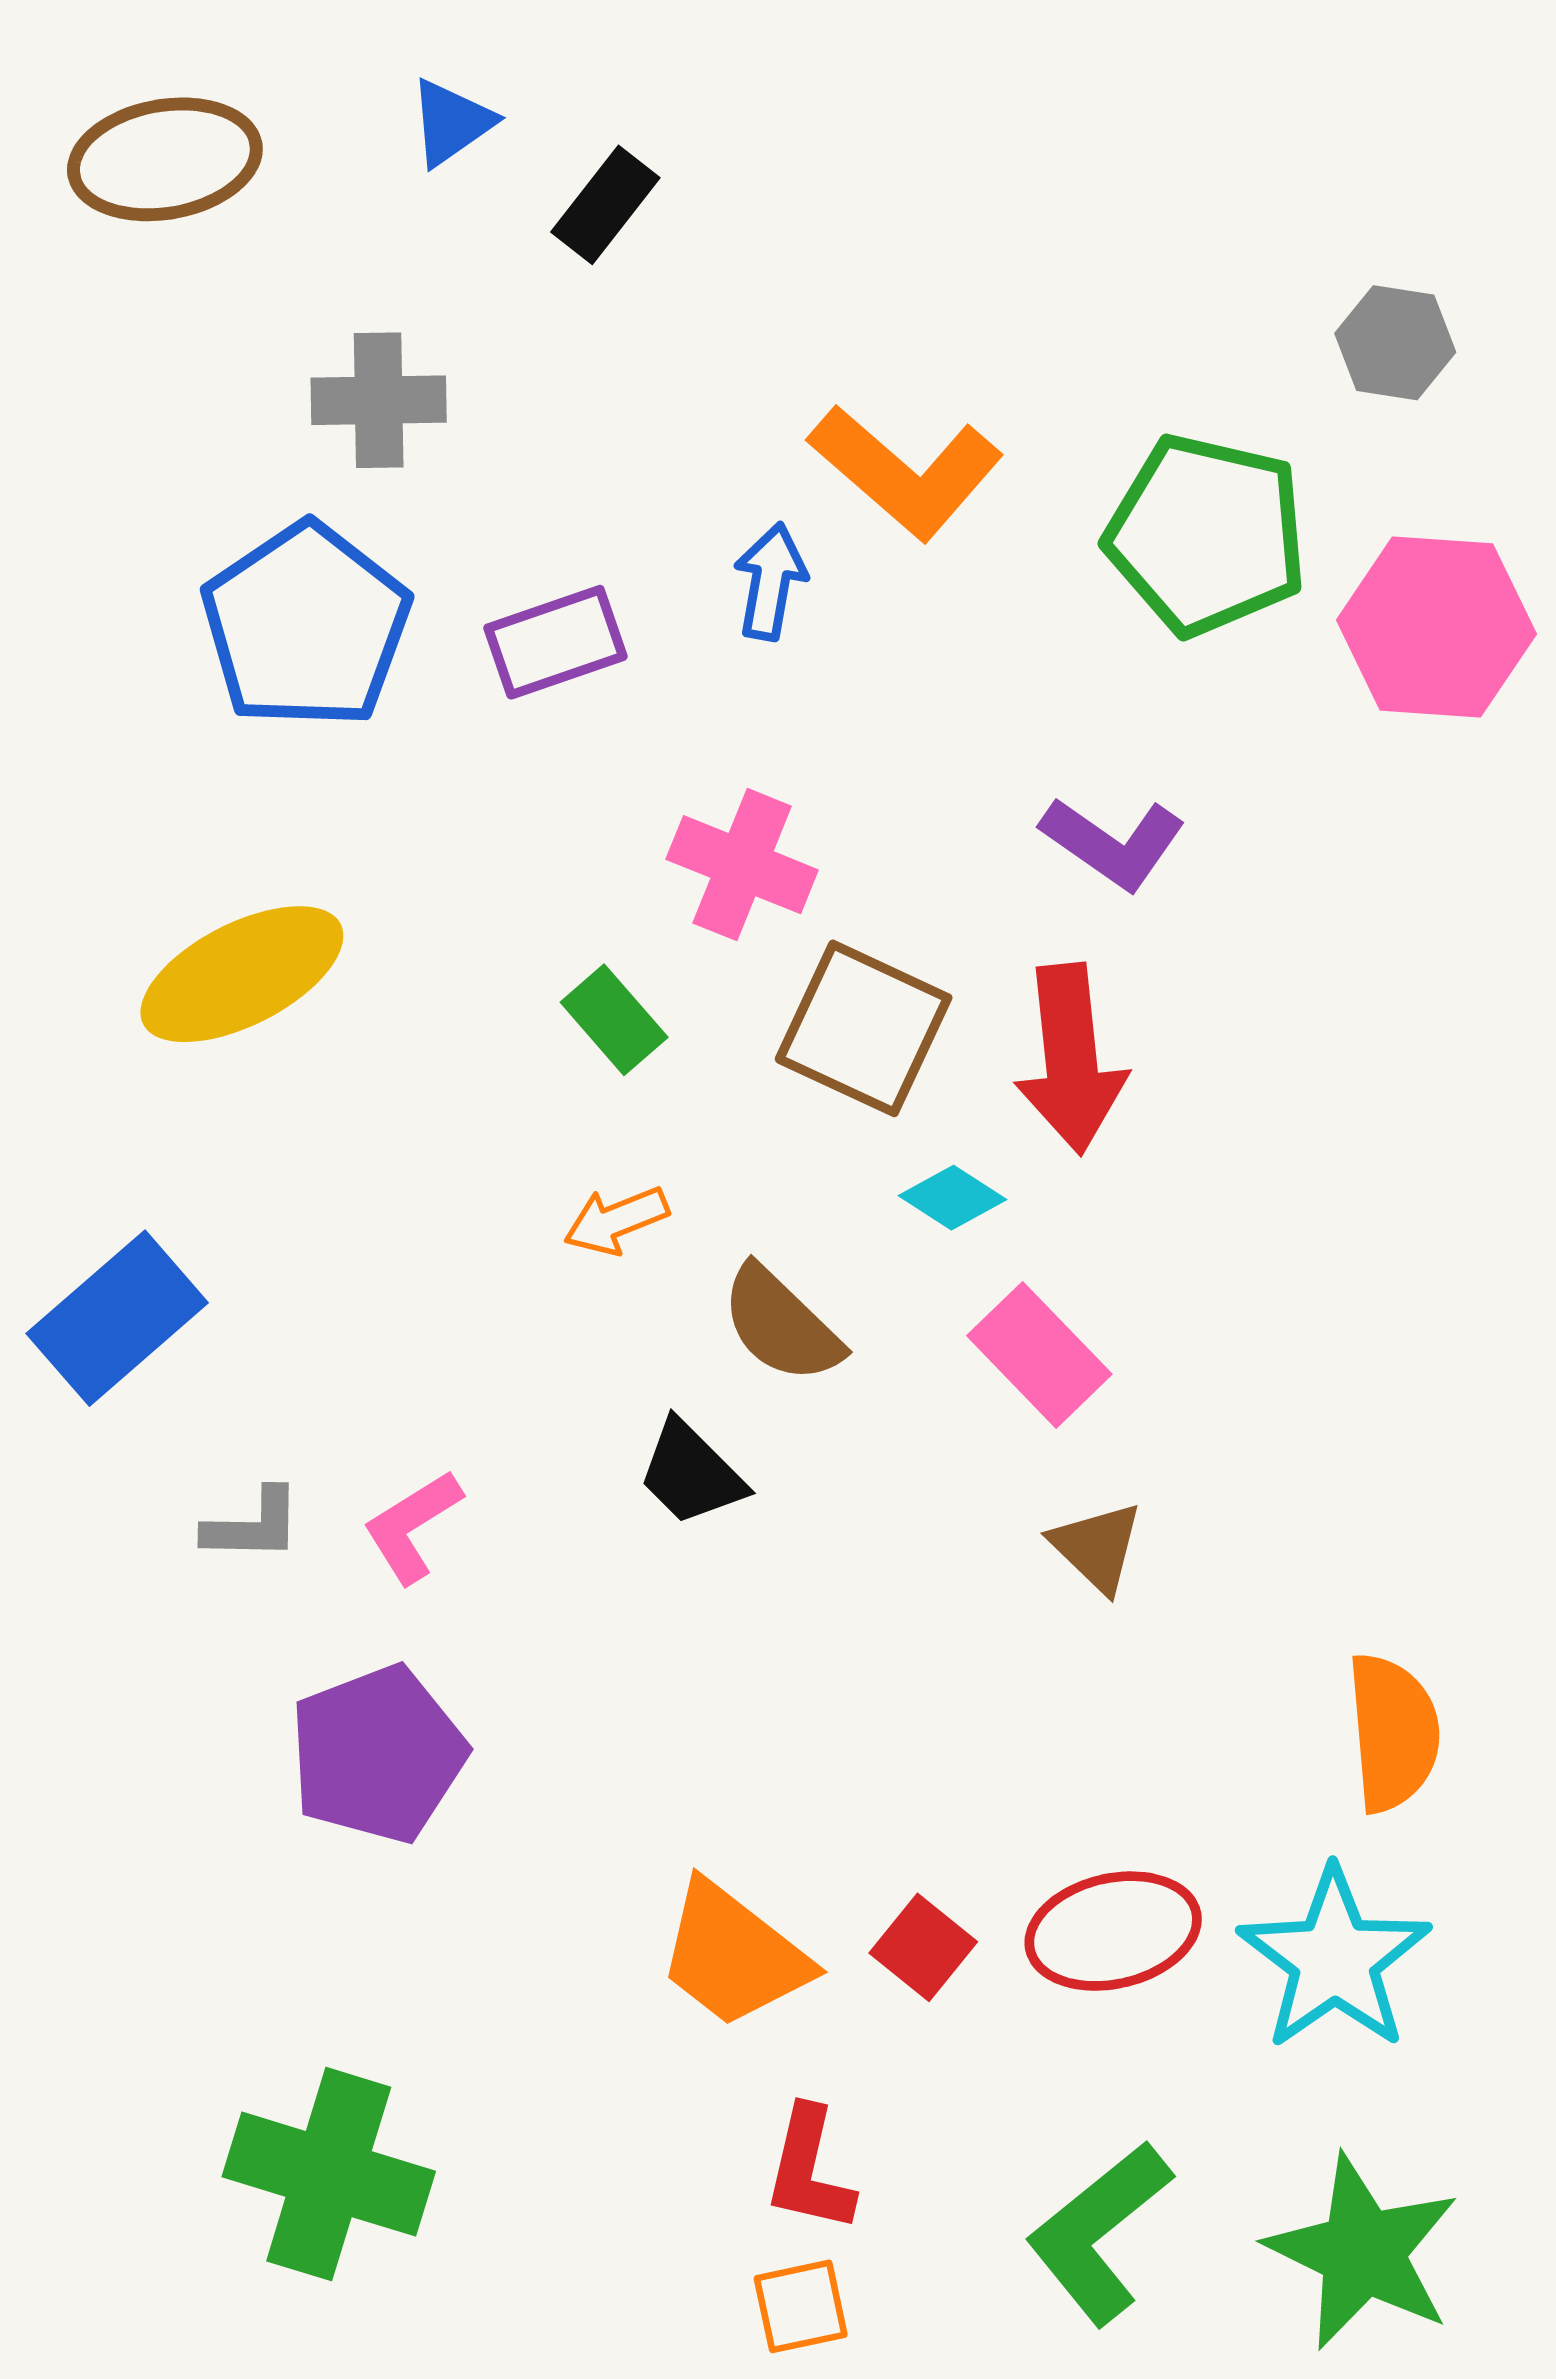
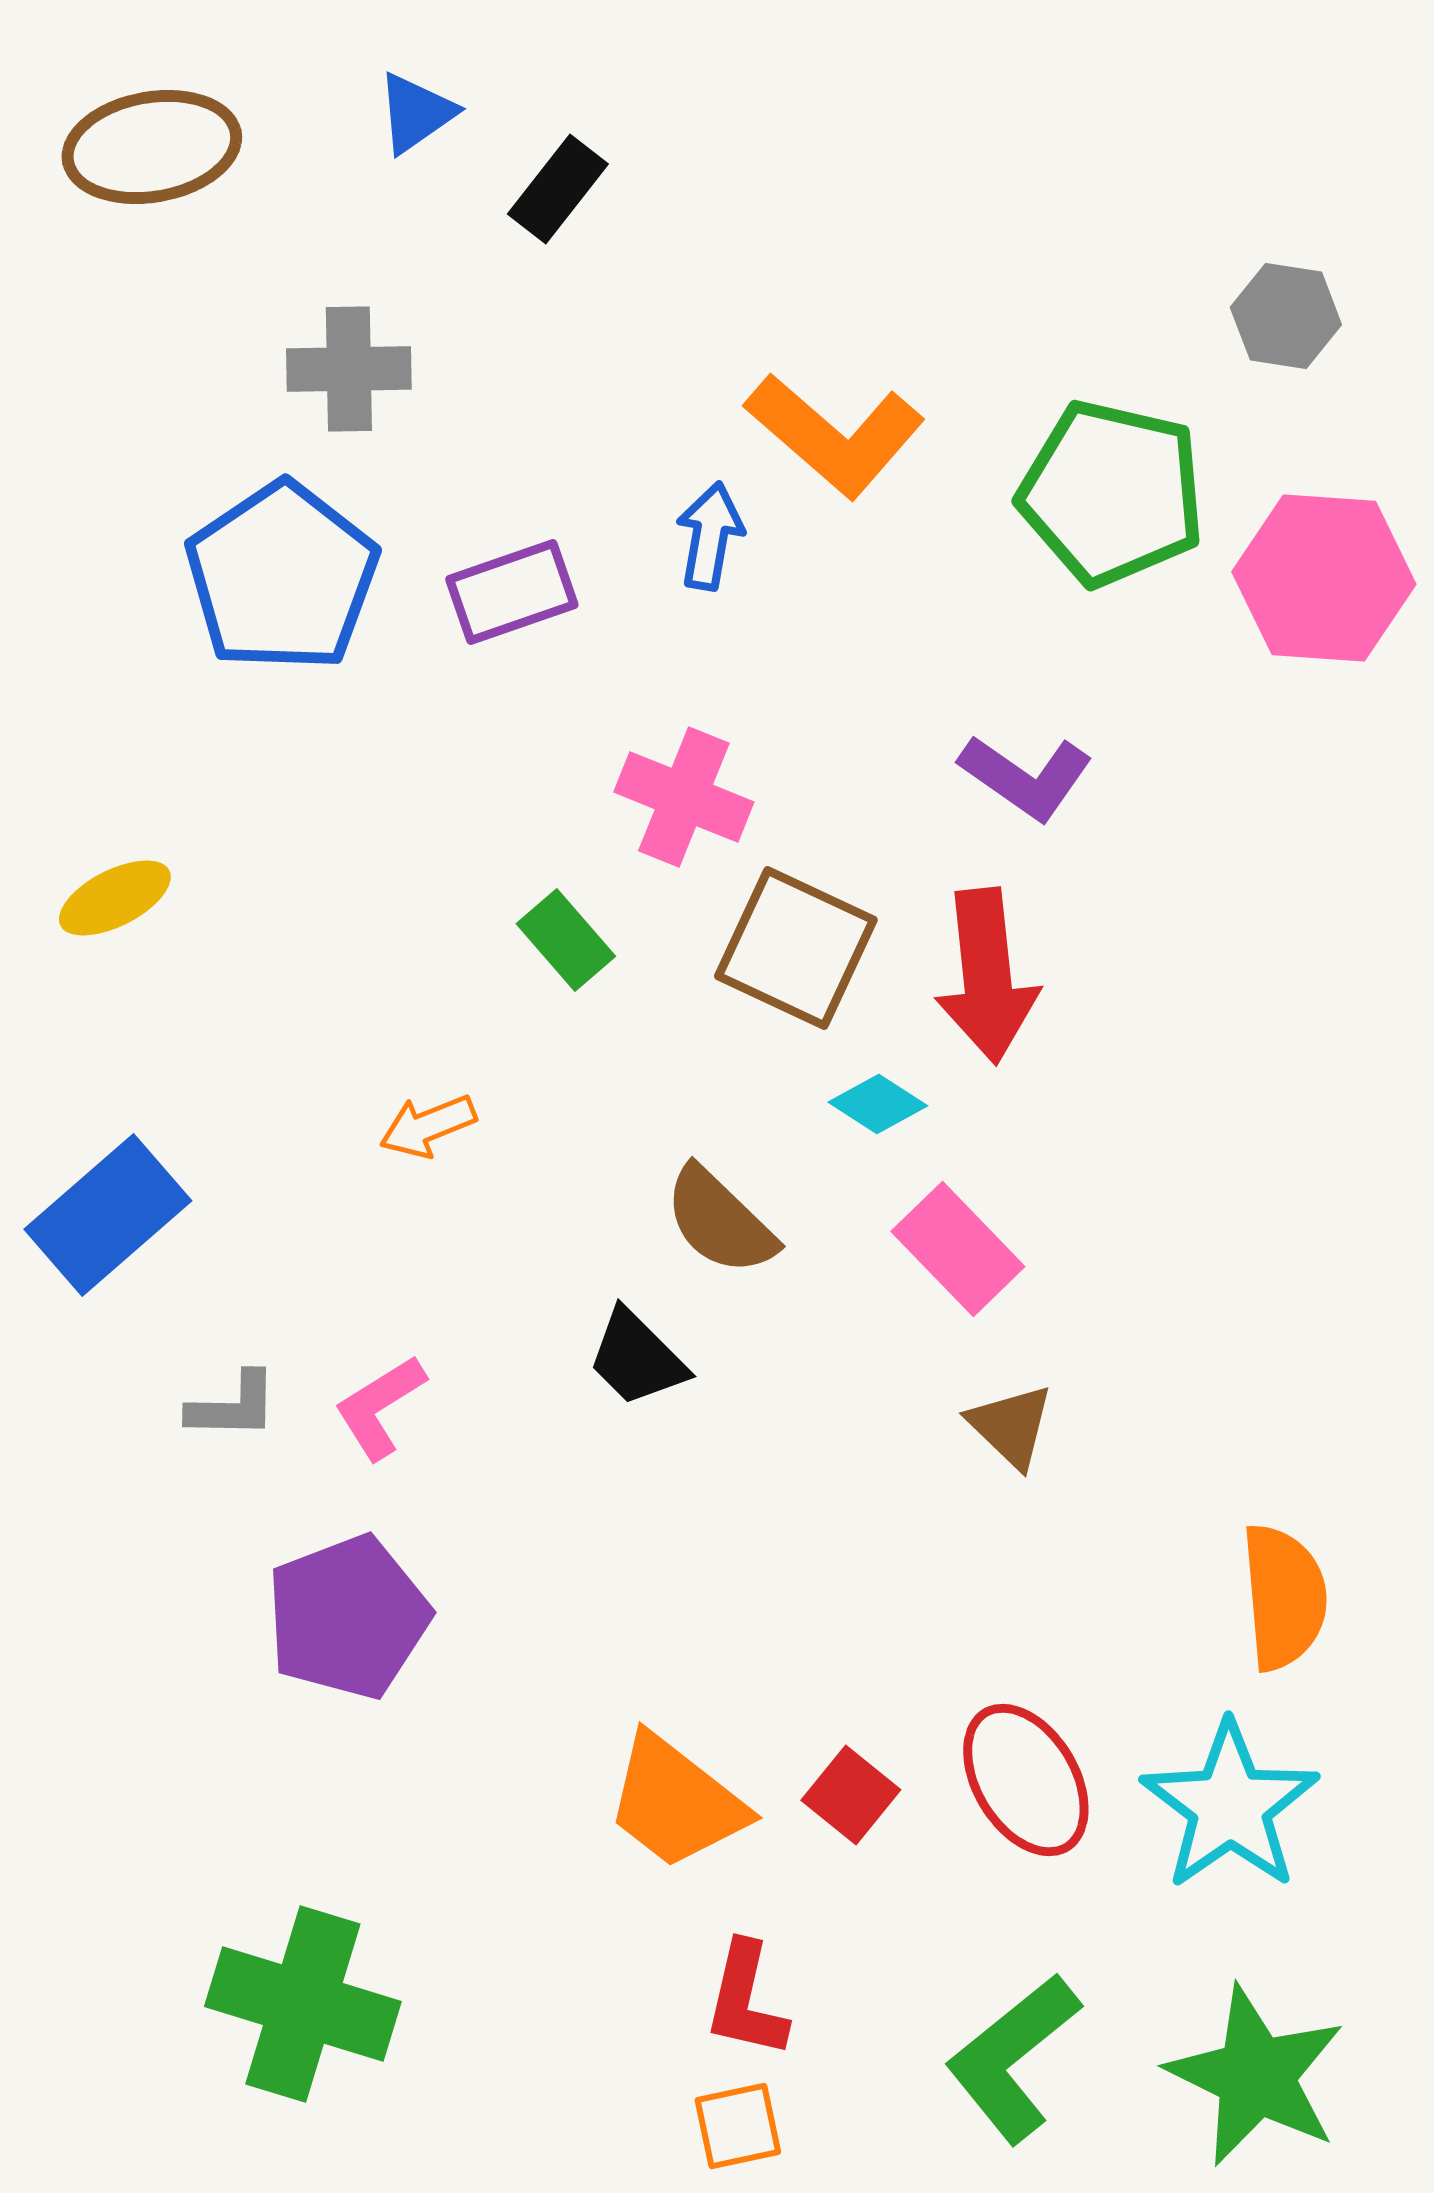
yellow ellipse: (242, 974) -> (115, 898), moved, size x0.6
orange arrow: (616, 1220) -> (428, 1126), moved
red ellipse: (1113, 1931) -> (1026, 1780), turned 72

